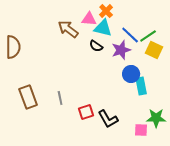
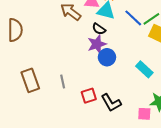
purple star: (121, 50) -> (97, 44), moved
blue circle: (131, 74) -> (107, 57), moved
cyan rectangle: (141, 86) -> (144, 69), turned -36

